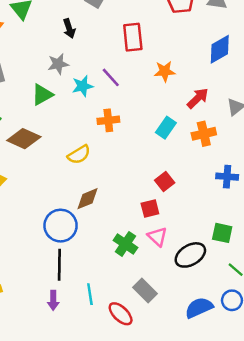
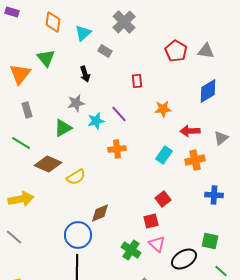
red rectangle: (133, 37) -> (137, 81), size x0.6
red arrow: (198, 98) -> (190, 131), turned -138
yellow semicircle: (79, 155) -> (76, 177), moved

